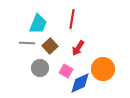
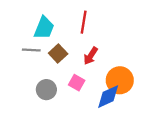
gray circle: (40, 68) -> (46, 90), moved
blue diamond: (80, 83) -> (108, 97), moved

